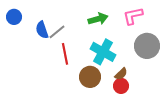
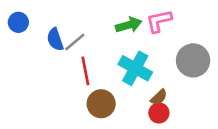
pink L-shape: (133, 16) -> (159, 21), moved
brown circle: (90, 77) -> (101, 104), moved

